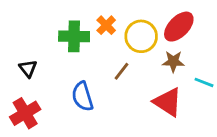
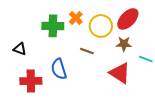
black triangle: (28, 68) -> (20, 49), turned -32
brown line: (122, 71) -> (87, 51), turned 72
red cross: (25, 113) -> (31, 81), moved, turned 30

